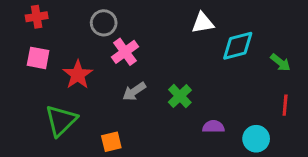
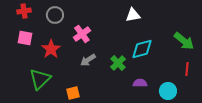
gray circle: (104, 23) -> (55, 15), moved
cyan diamond: (238, 46) -> (142, 49), moved
green arrow: (280, 62) -> (184, 41), size x1.5

